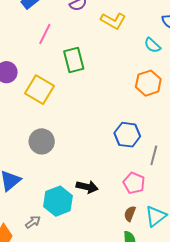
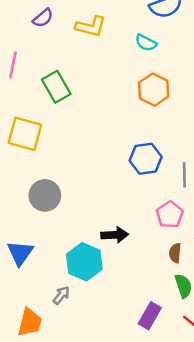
pink pentagon: (134, 183) -> (170, 215), turned 30

